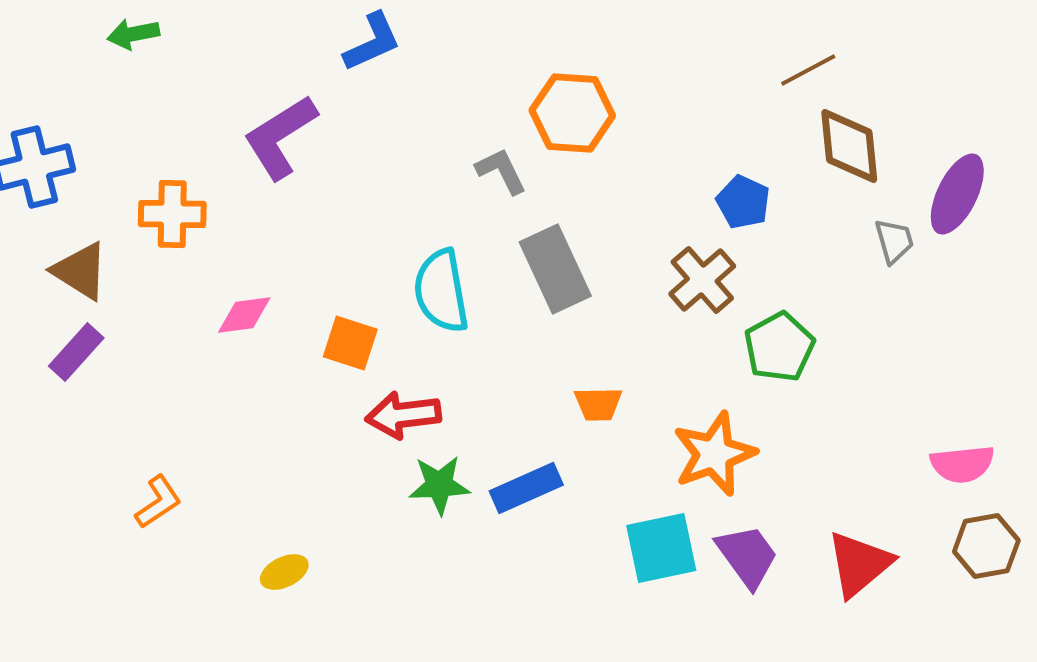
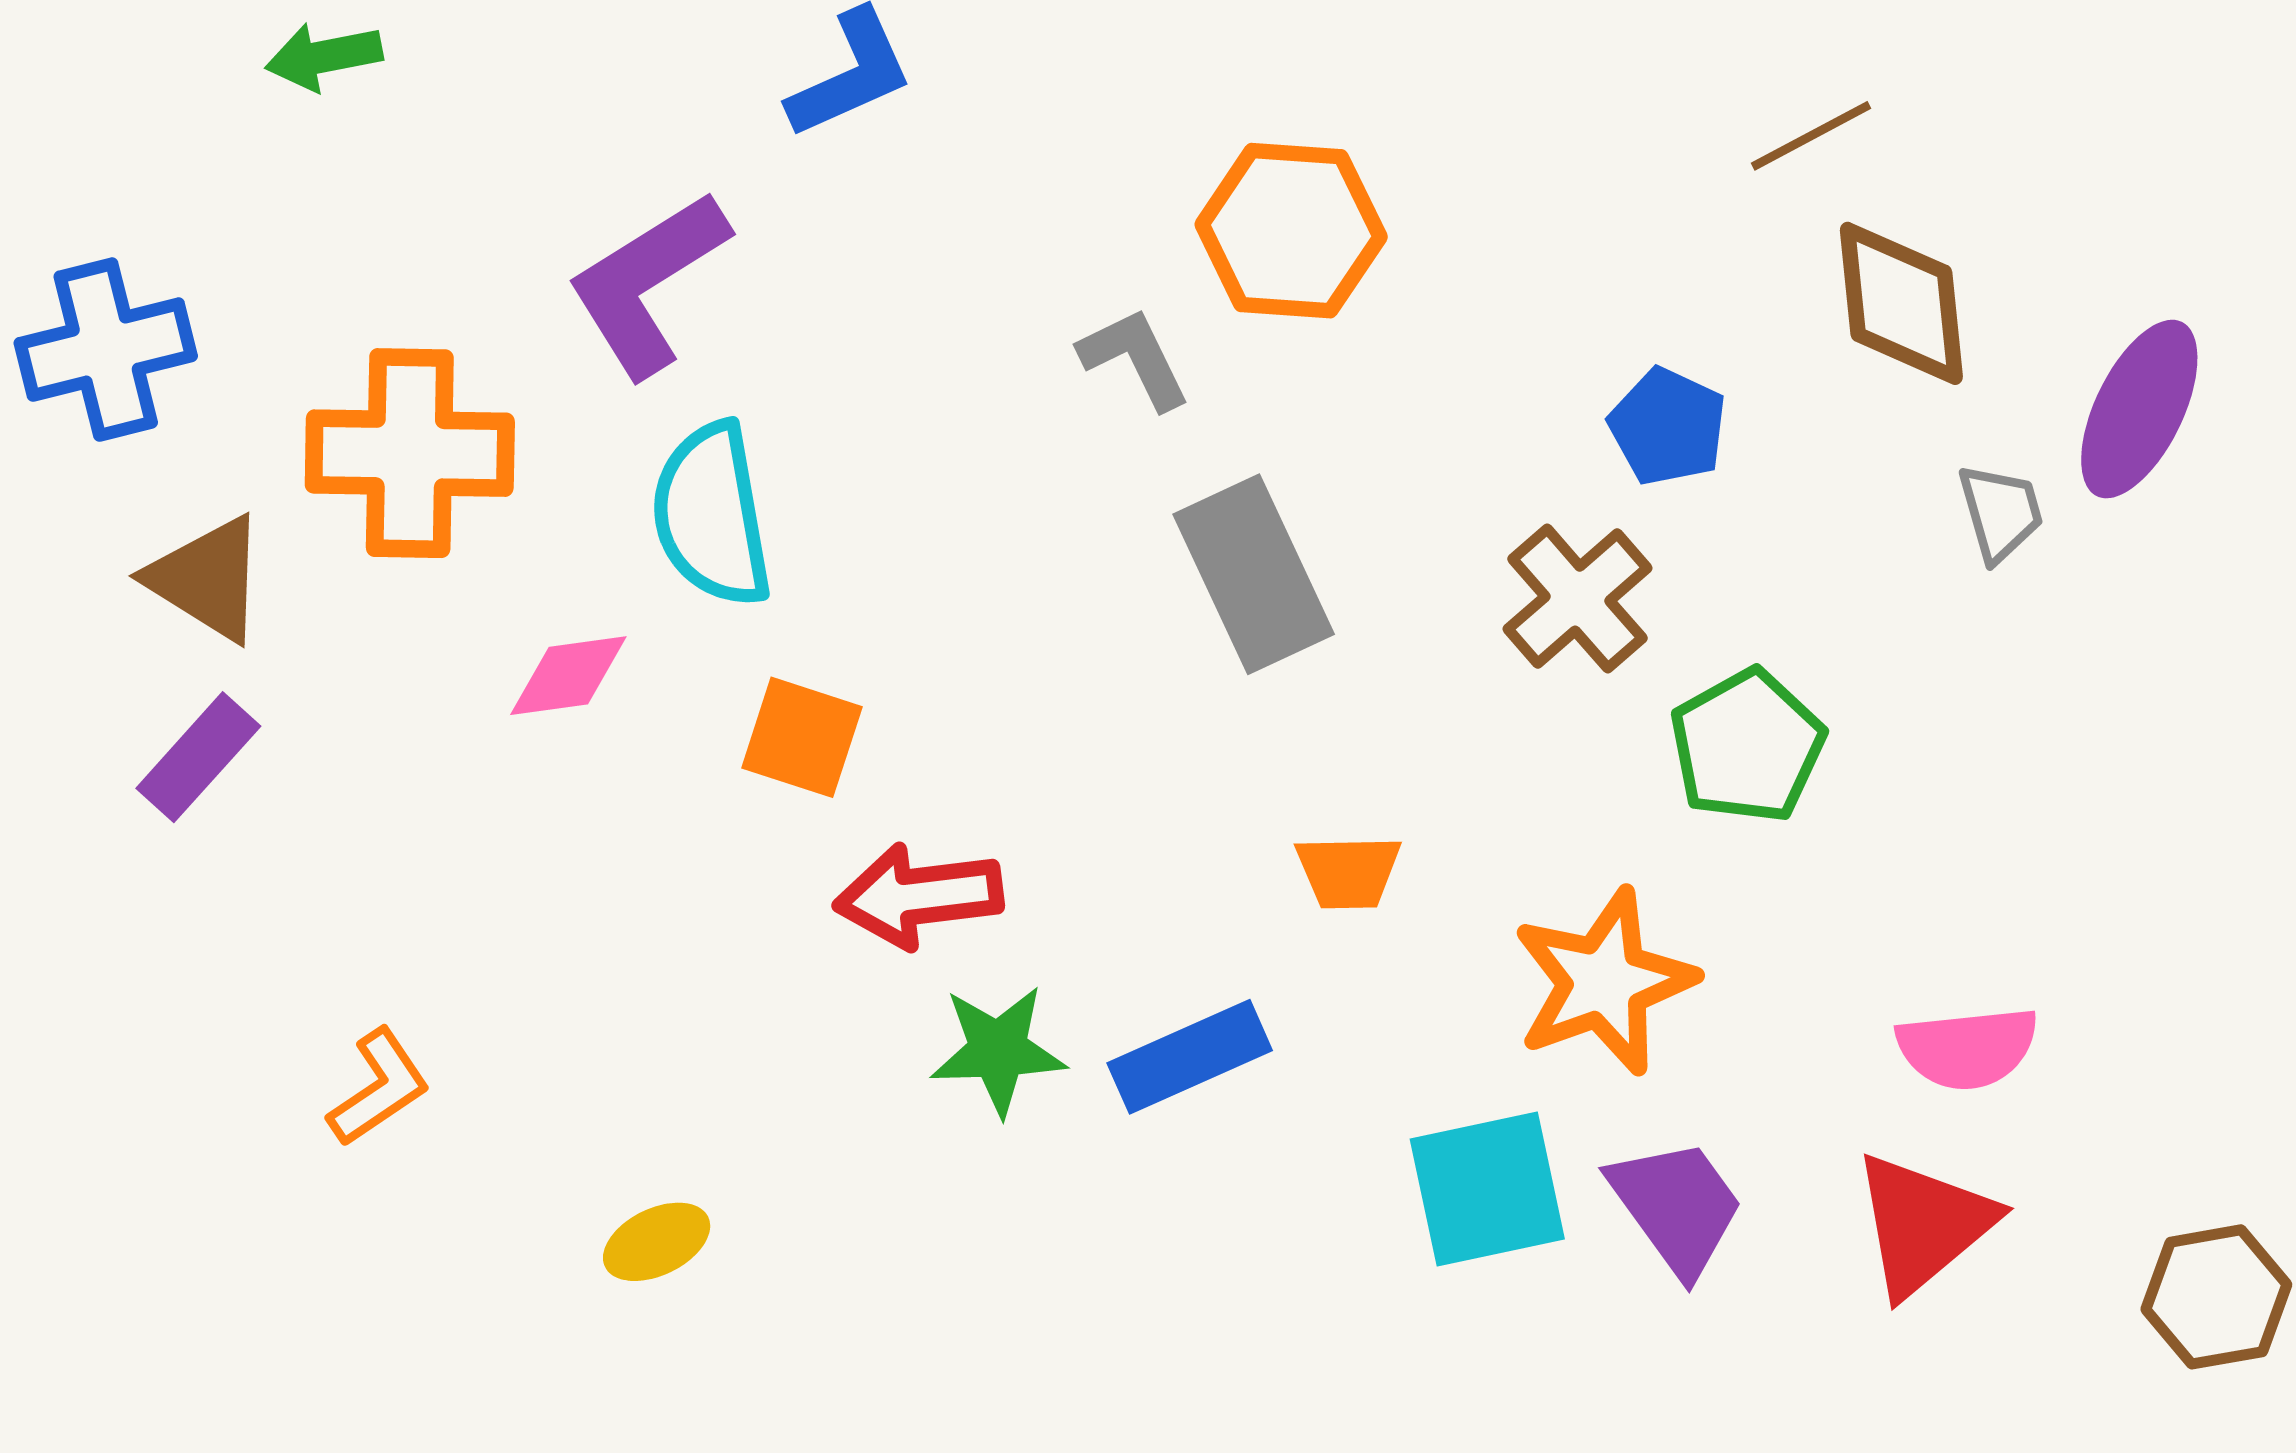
orange cross: (172, 214) -> (410, 453), size x1.4
cyan semicircle: (441, 291) -> (712, 515), moved
pink semicircle: (962, 464) -> (1967, 1048), moved
brown hexagon: (986, 546) -> (2216, 1297), moved

